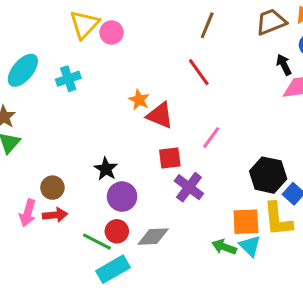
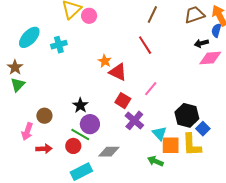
black arrow: (284, 65) -> (201, 43), turned -80
red square: (170, 158) -> (123, 101), turned 35
red arrow: (55, 215) -> (44, 149), moved
red circle: (117, 231) -> (73, 146), moved
green line: (97, 242) -> (80, 134), moved
cyan triangle: (250, 246) -> (159, 133), moved

